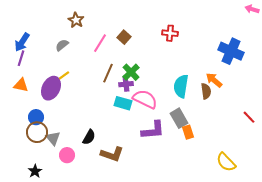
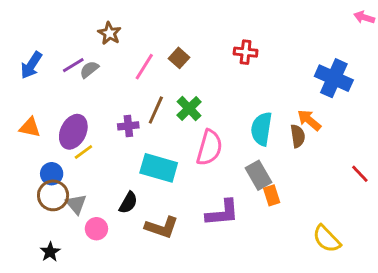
purple line: (21, 58) -> (73, 65), moved, turned 42
yellow line: (63, 76) -> (83, 152), moved
purple cross: (126, 84) -> (128, 126), moved
pink semicircle: (145, 99) -> (209, 148), turned 80
cyan rectangle: (123, 103) -> (159, 168), moved, size x1.4
purple L-shape: (153, 130) -> (222, 213), moved

